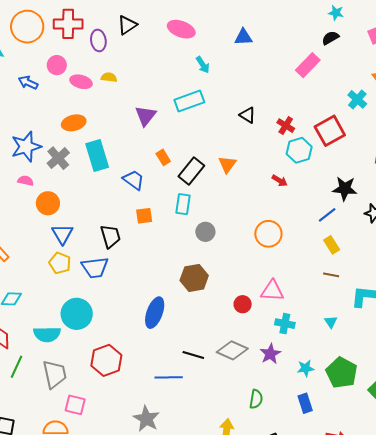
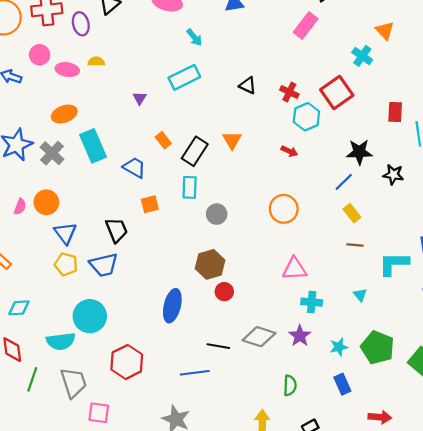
purple triangle: (146, 116) -> (140, 98), size x0.6
pink semicircle: (26, 181) -> (20, 207), moved, turned 105
red circle: (243, 304) -> (224, 292), moved

